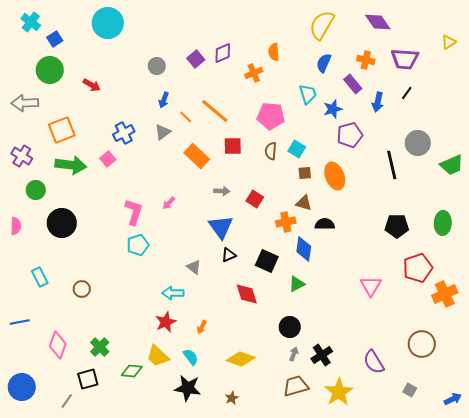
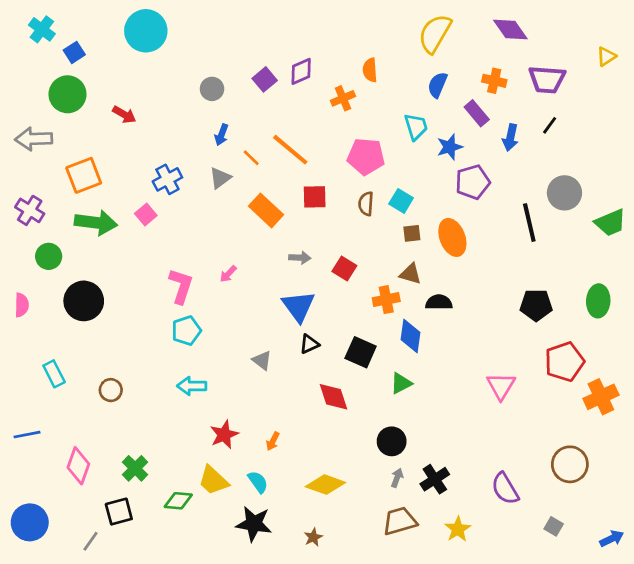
cyan arrow: (173, 293) -> (192, 386), moved
yellow star: (339, 392) -> (458, 529), size x0.7

